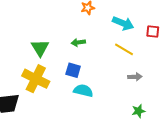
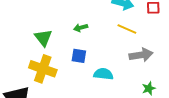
gray arrow: (135, 77) -> (141, 55), size x1.6
cyan semicircle: (83, 91) -> (103, 74), moved

